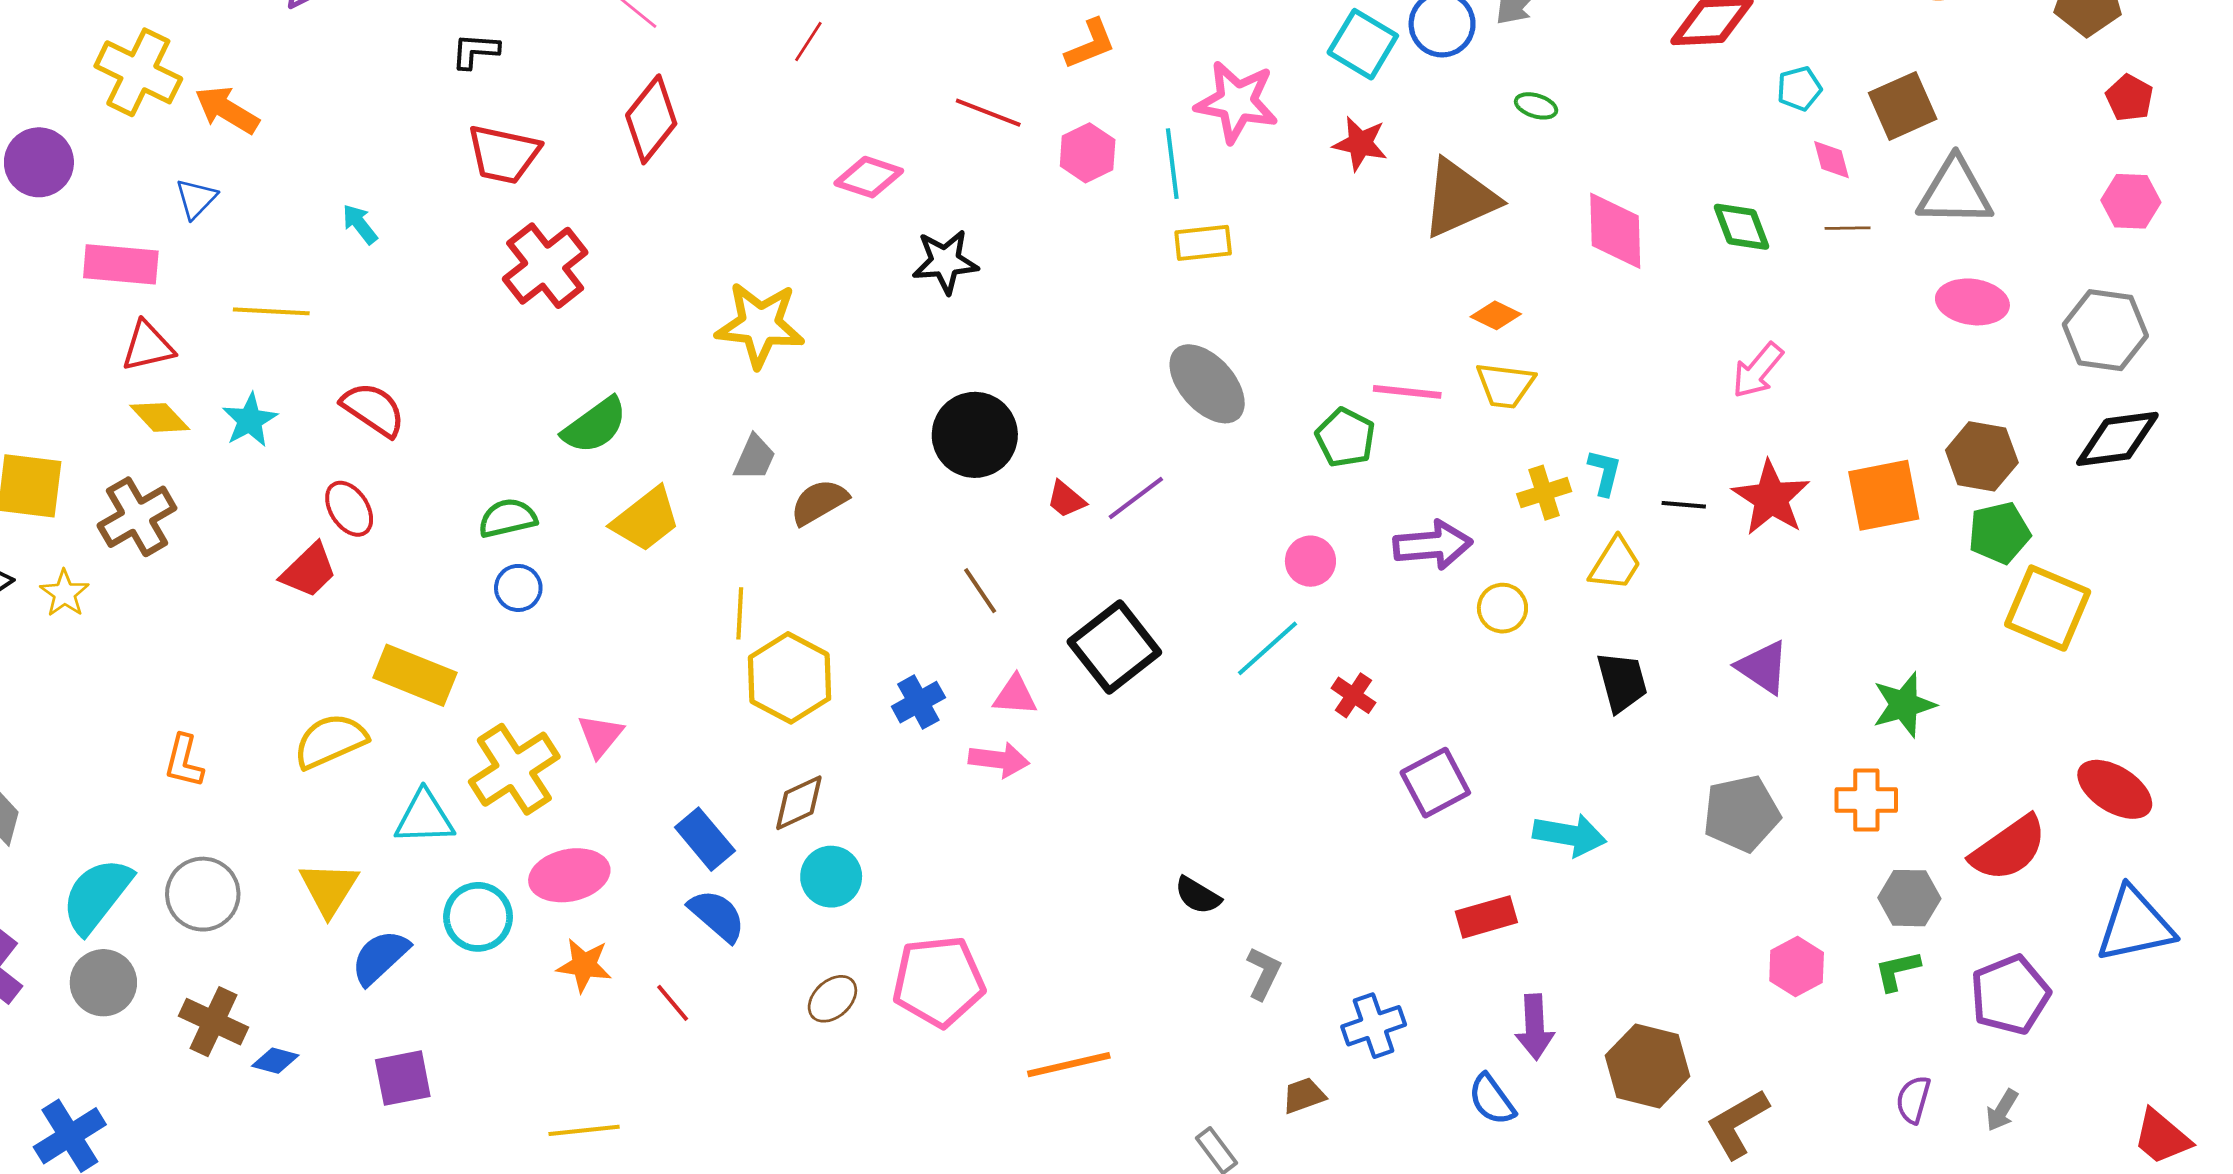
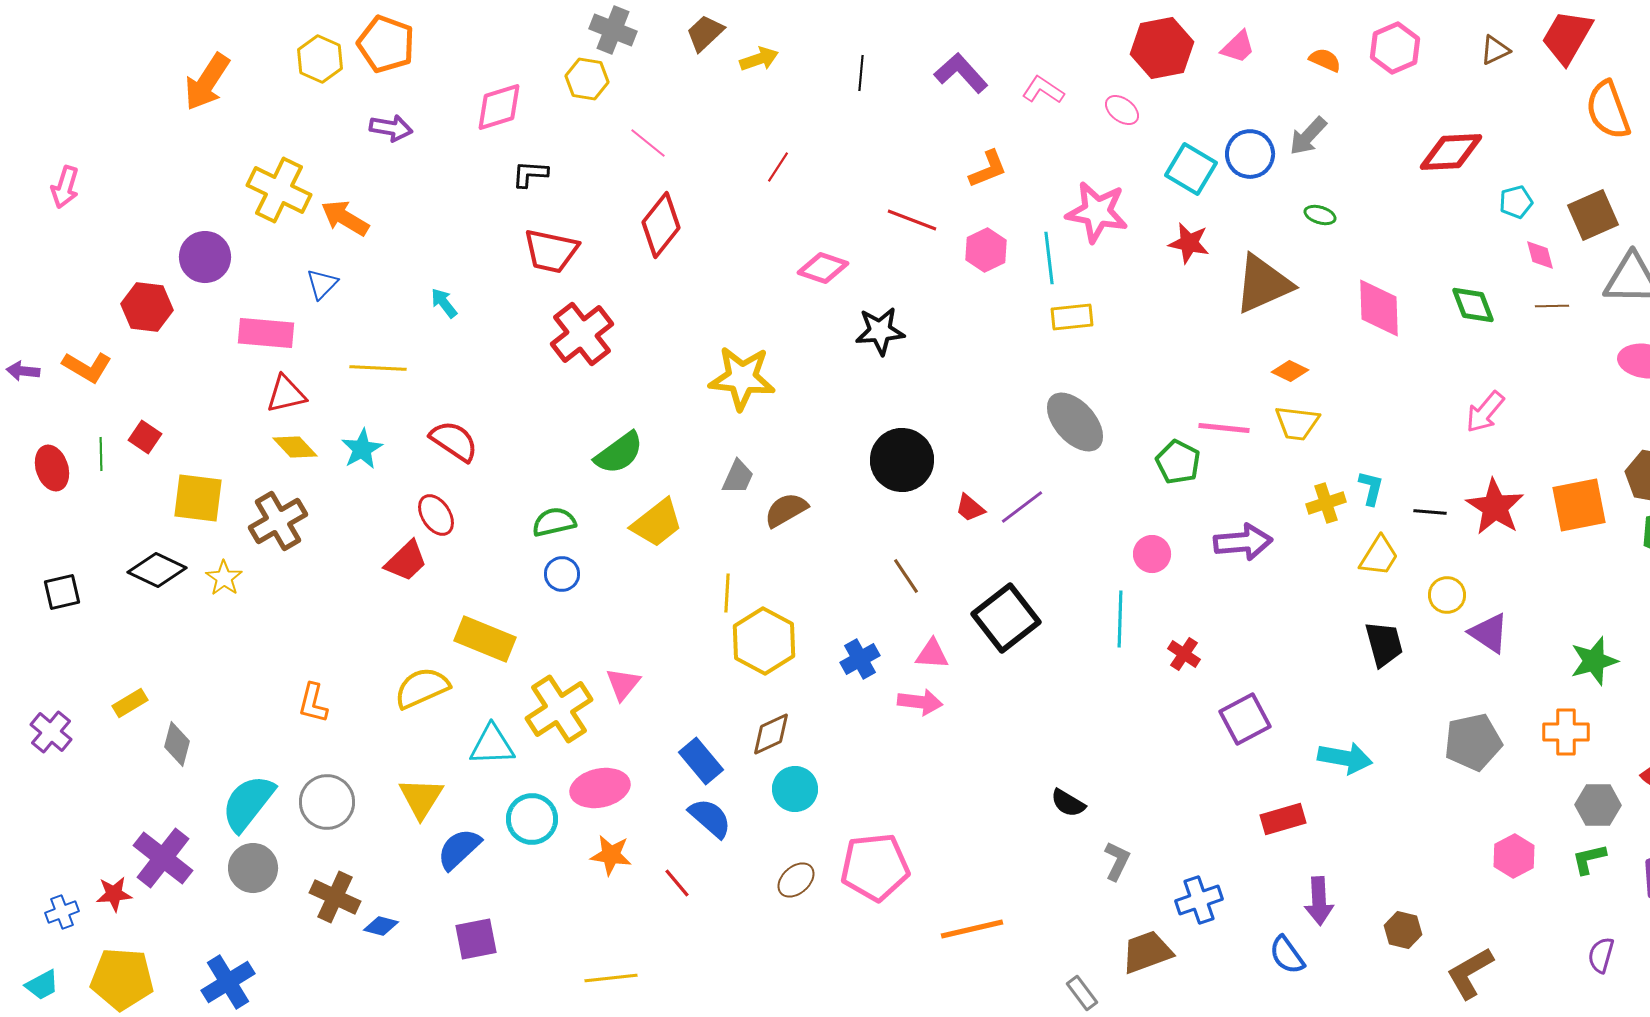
yellow circle: (1502, 608) -> (1447, 595), moved
cyan line: (1268, 648) -> (1120, 619), turned -46
brown hexagon: (1647, 1066) -> (1403, 930), size x0.6
brown trapezoid: (1304, 1095) -> (1147, 952), size x1.6

